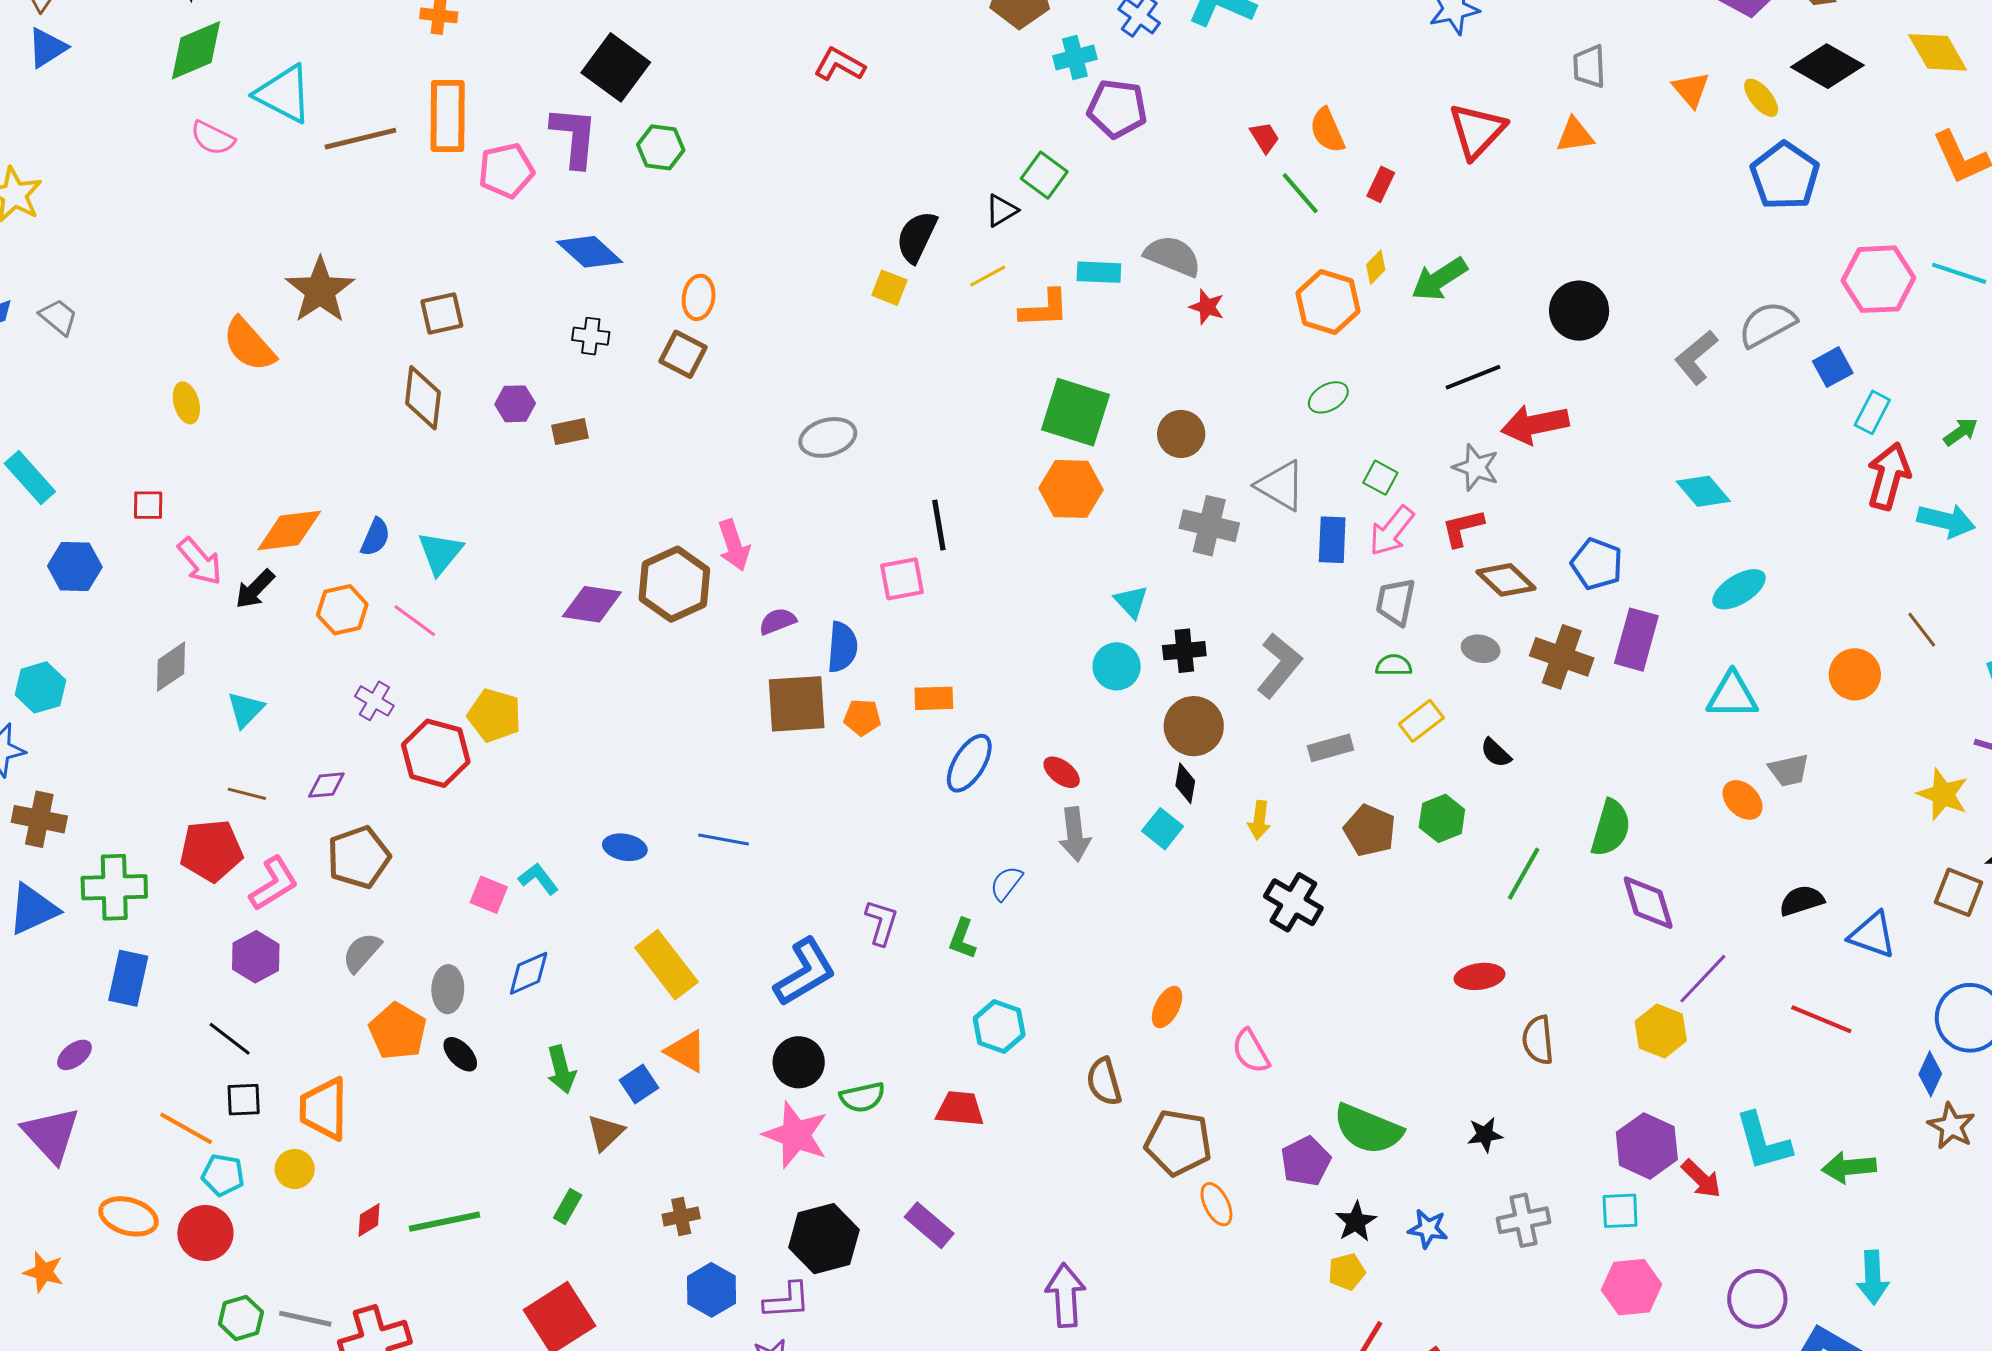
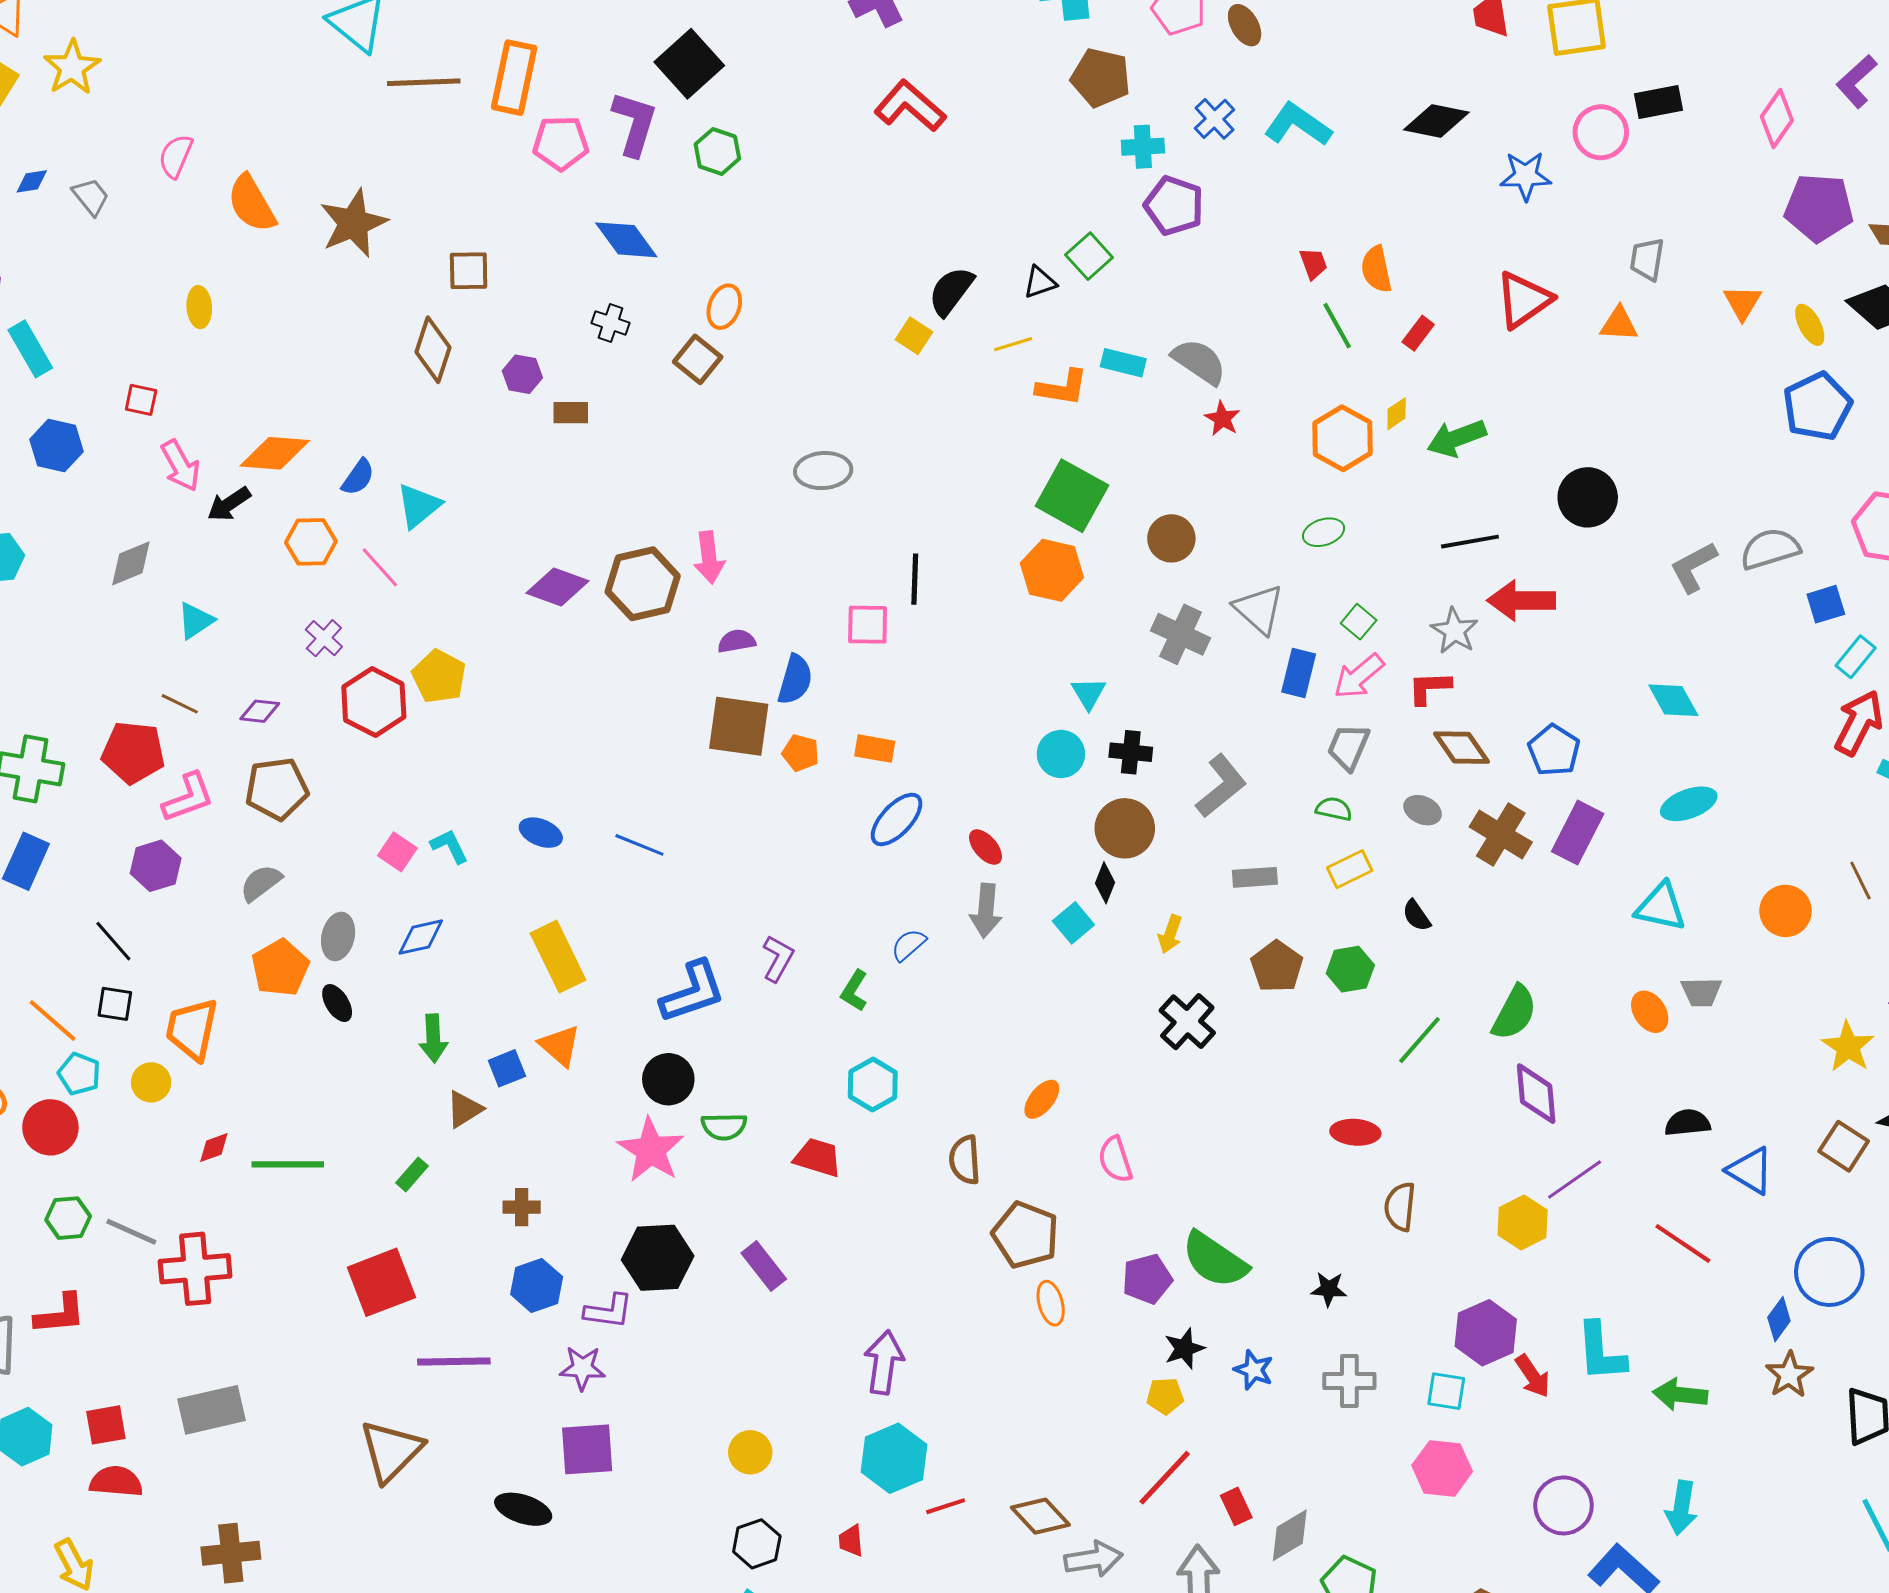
red L-shape: (839, 65) -> (910, 106), size x1.4
pink semicircle: (213, 138) -> (176, 156), moved, turned 75
orange semicircle: (249, 344) -> (252, 203), moved

